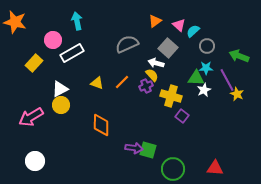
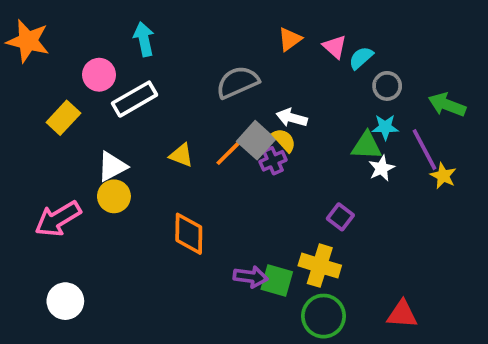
gray square: (168, 48) -> (256, 140), moved
yellow cross: (171, 96) -> (320, 266), moved

